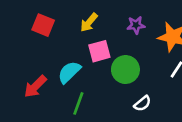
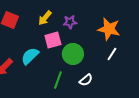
purple star: (136, 25) -> (70, 22), moved
green line: (78, 103) -> (58, 80), moved

